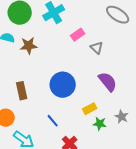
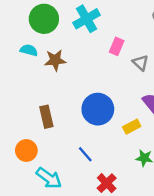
pink rectangle: (78, 35) -> (117, 46), turned -32
yellow rectangle: (90, 109) -> (132, 127), moved

